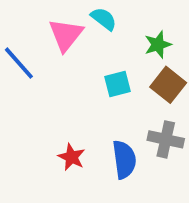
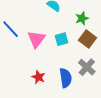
pink triangle: (66, 35) -> (36, 39), moved
gray cross: (166, 139) -> (87, 67), turned 30

